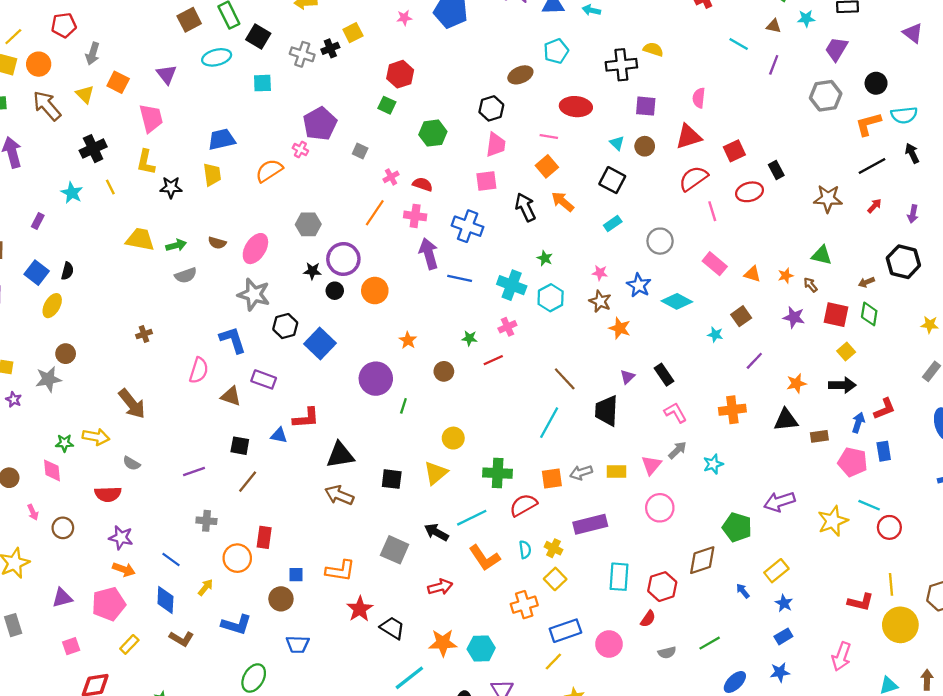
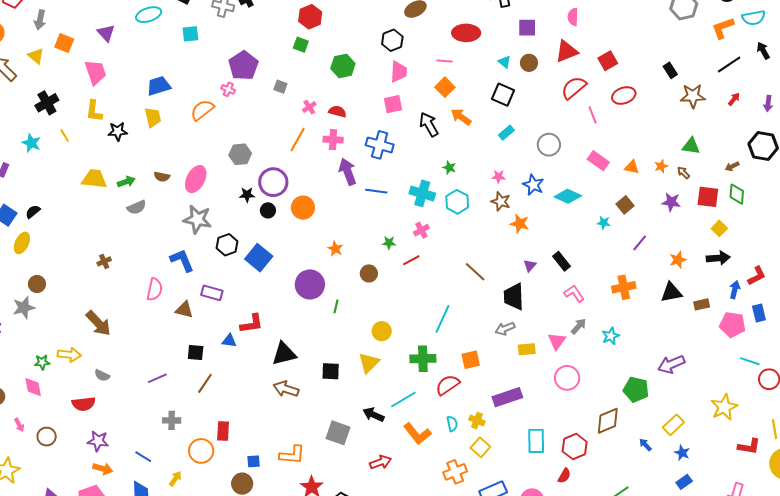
black rectangle: (776, 170) -> (670, 70), moved
black semicircle: (67, 271) -> (33, 212), turned -140
cyan line: (549, 423) -> (442, 319), moved
gray arrow: (581, 472) -> (505, 329), moved
yellow star: (833, 521) -> (724, 407), moved

